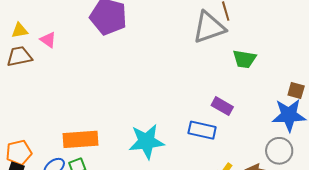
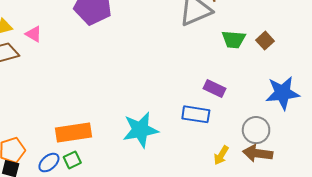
brown square: (296, 90) -> (265, 41), moved, turned 36
gray circle: (279, 151) -> (256, 130), moved

